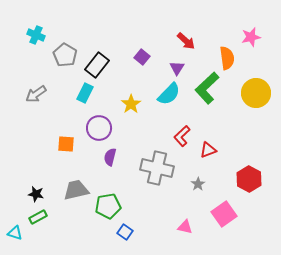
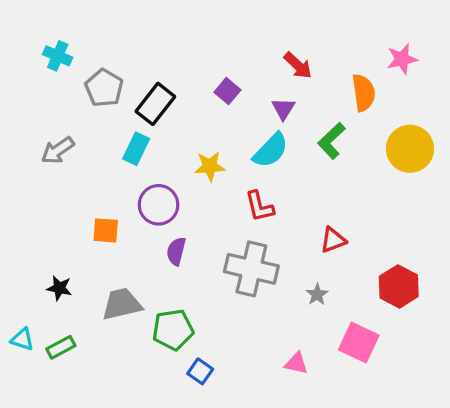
green L-shape: (207, 88) -> (331, 141), size x0.7
yellow star: (131, 104) -> (210, 166), turned 30
red L-shape: (182, 136) -> (259, 206), moved, turned -60
black star: (36, 194) -> (59, 288), moved
pink square: (224, 214) -> (359, 343), turned -30
cyan triangle: (15, 233) -> (22, 339), moved

